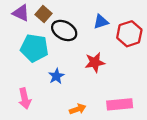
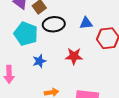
black ellipse: (64, 30) -> (54, 24), turned -45

